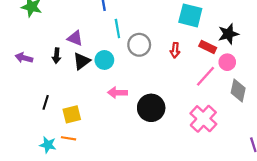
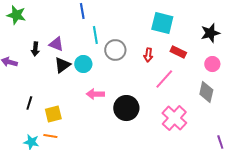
black star: (228, 34) -> (210, 33), moved
black arrow: (57, 56) -> (35, 49), moved
pink circle: (227, 62) -> (212, 64), moved
pink line: (206, 76) -> (164, 79), moved

